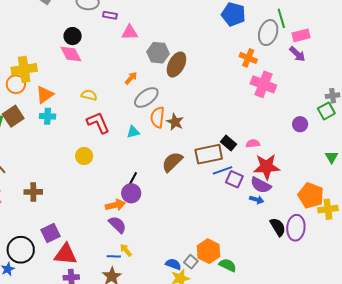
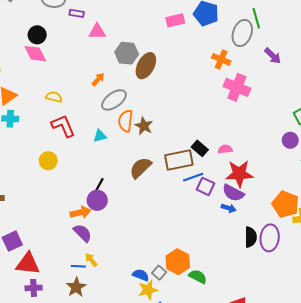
pink rectangle: (301, 35) -> (175, 20), moved
purple circle: (300, 124) -> (290, 140), moved
black semicircle: (278, 227) -> (251, 237), turned 30

